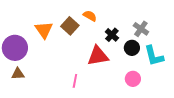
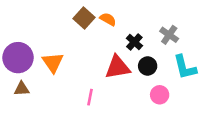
brown square: (70, 26) -> (84, 18), moved
orange triangle: (44, 30) -> (53, 62), moved
black circle: (132, 48) -> (148, 66), moved

